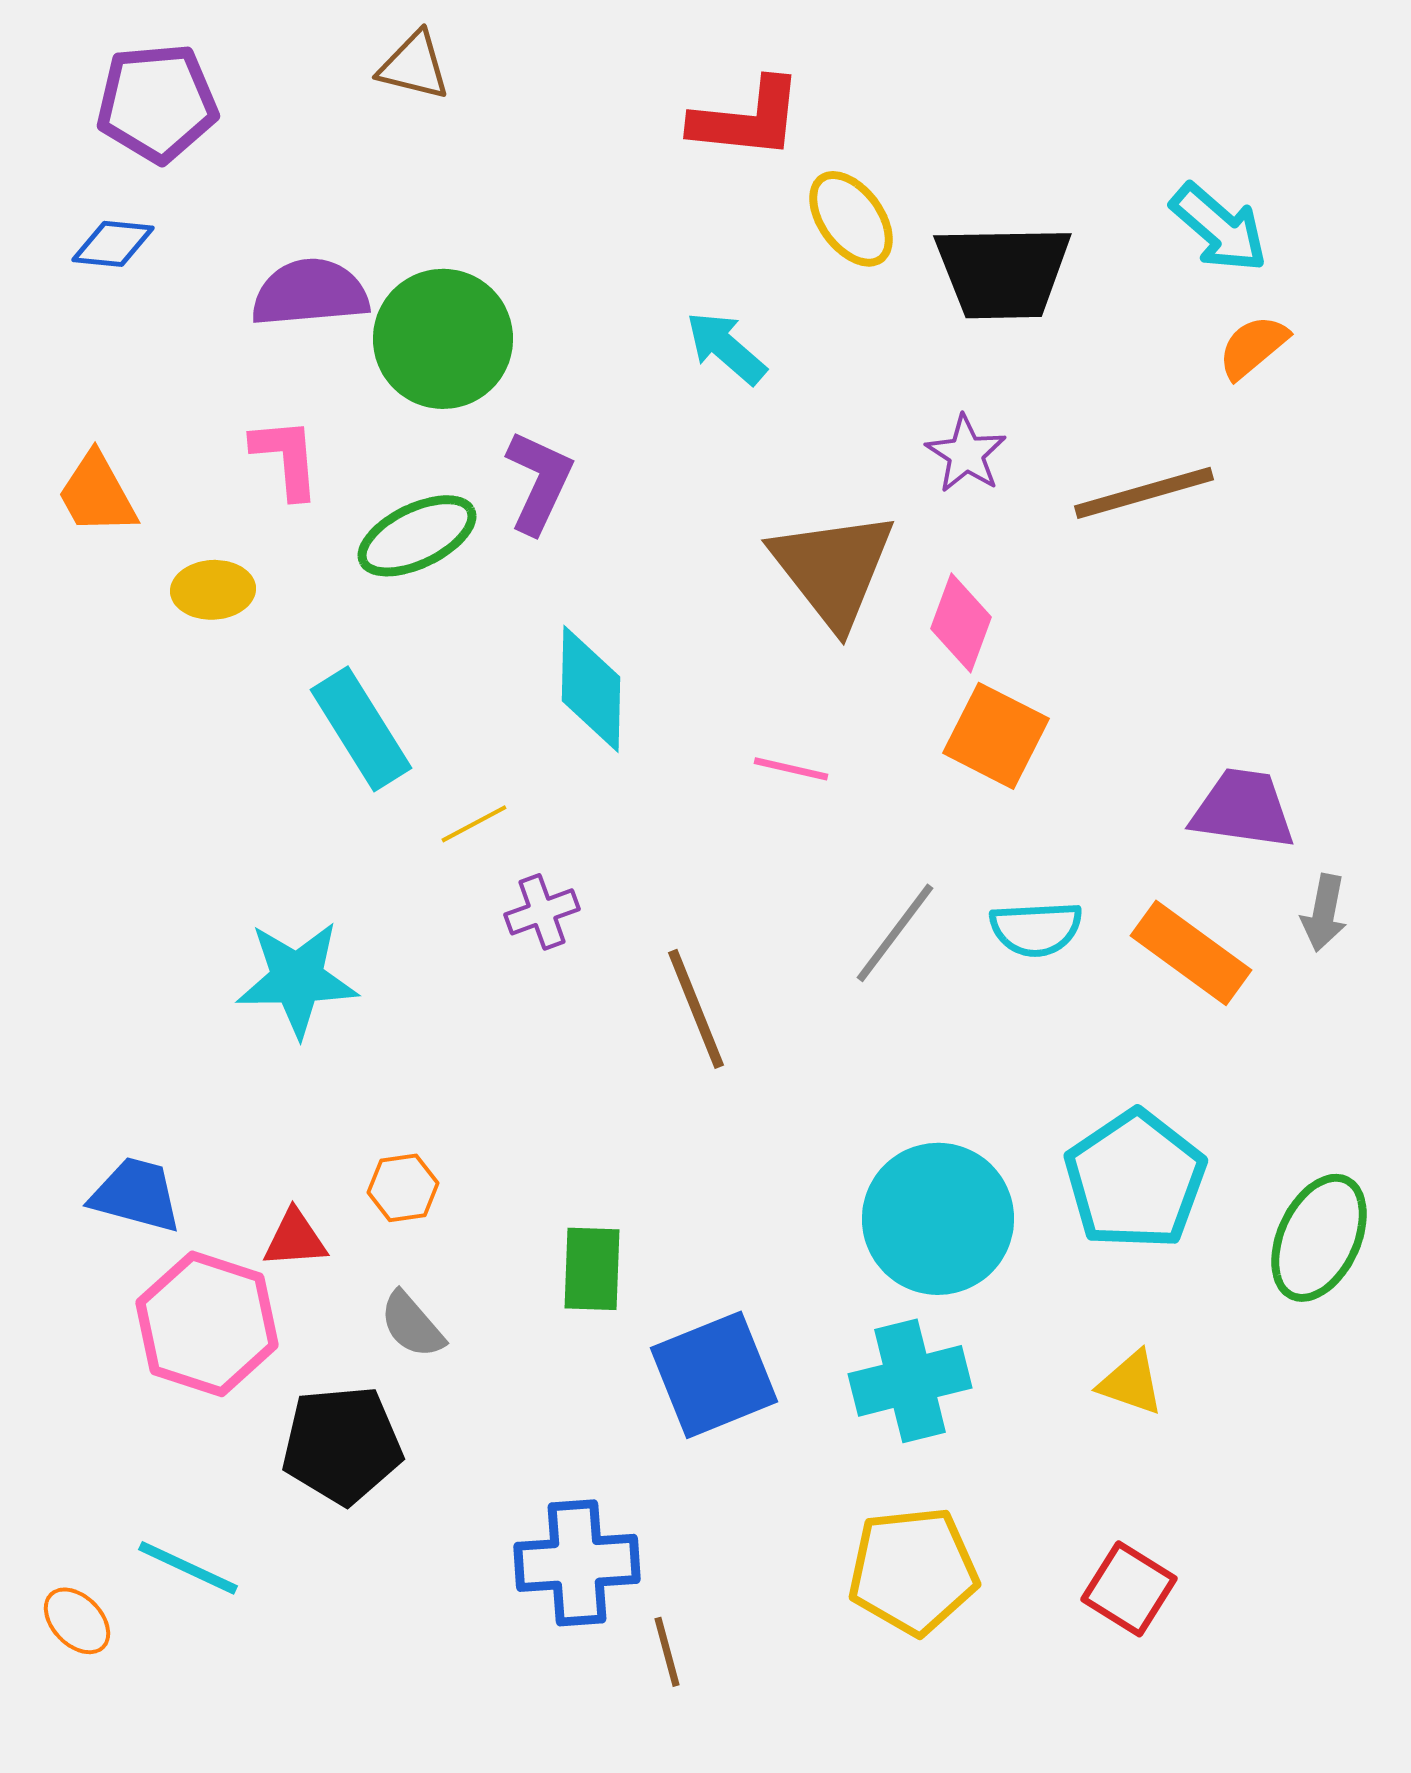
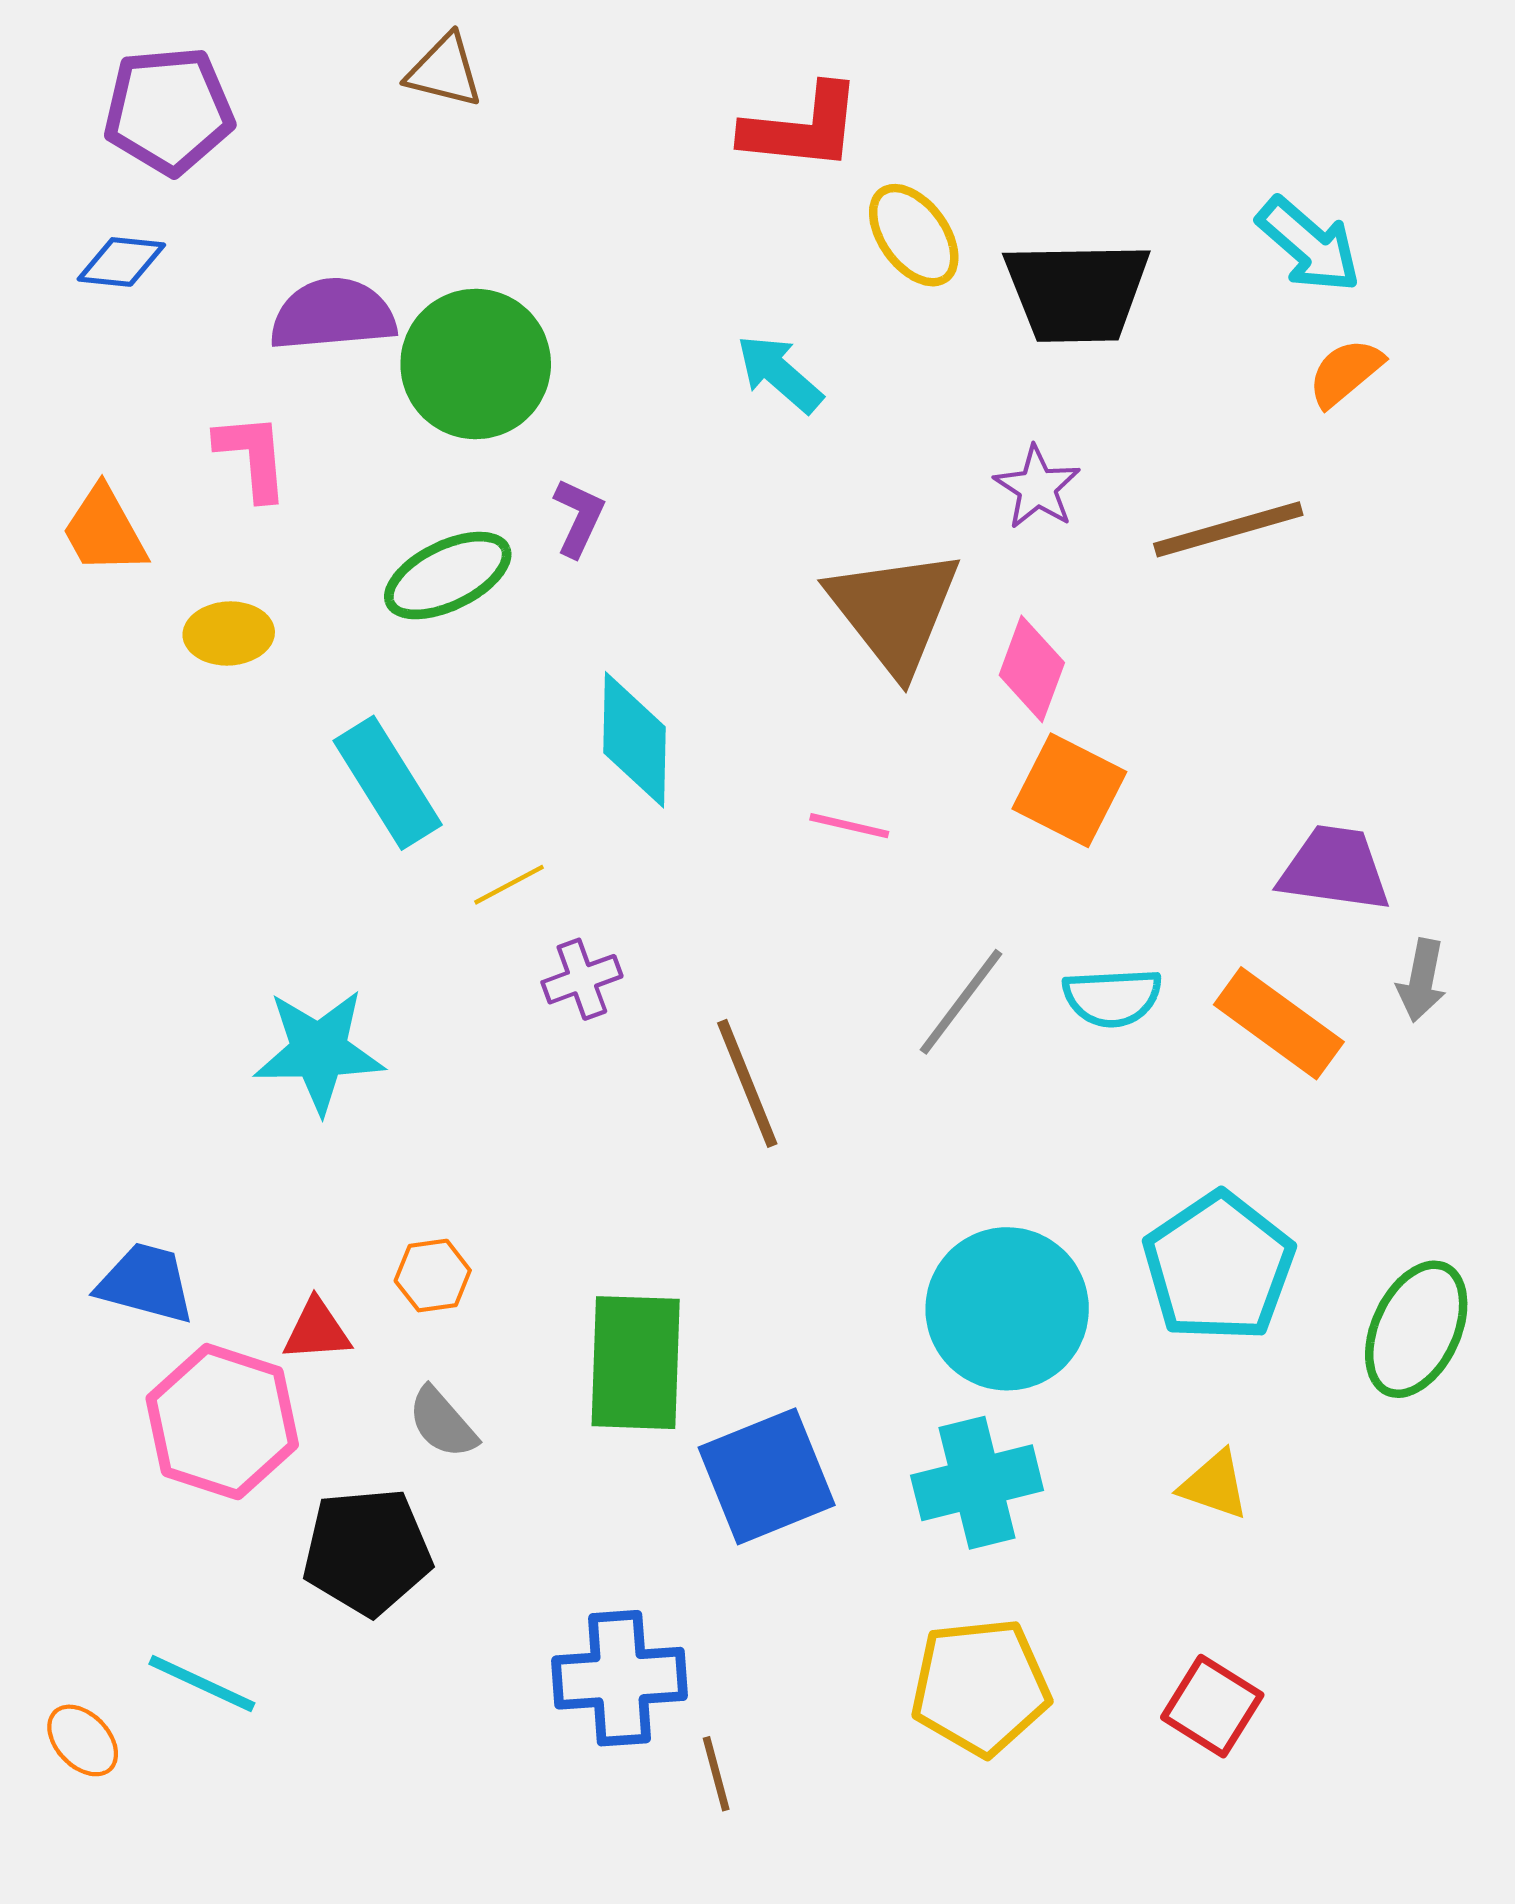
pink L-shape: (286, 458) -> (252, 456), moved
purple L-shape: (539, 482) -> (579, 518), size x0.7
green rectangle: (592, 1269) -> (636, 1363), size x1.5

